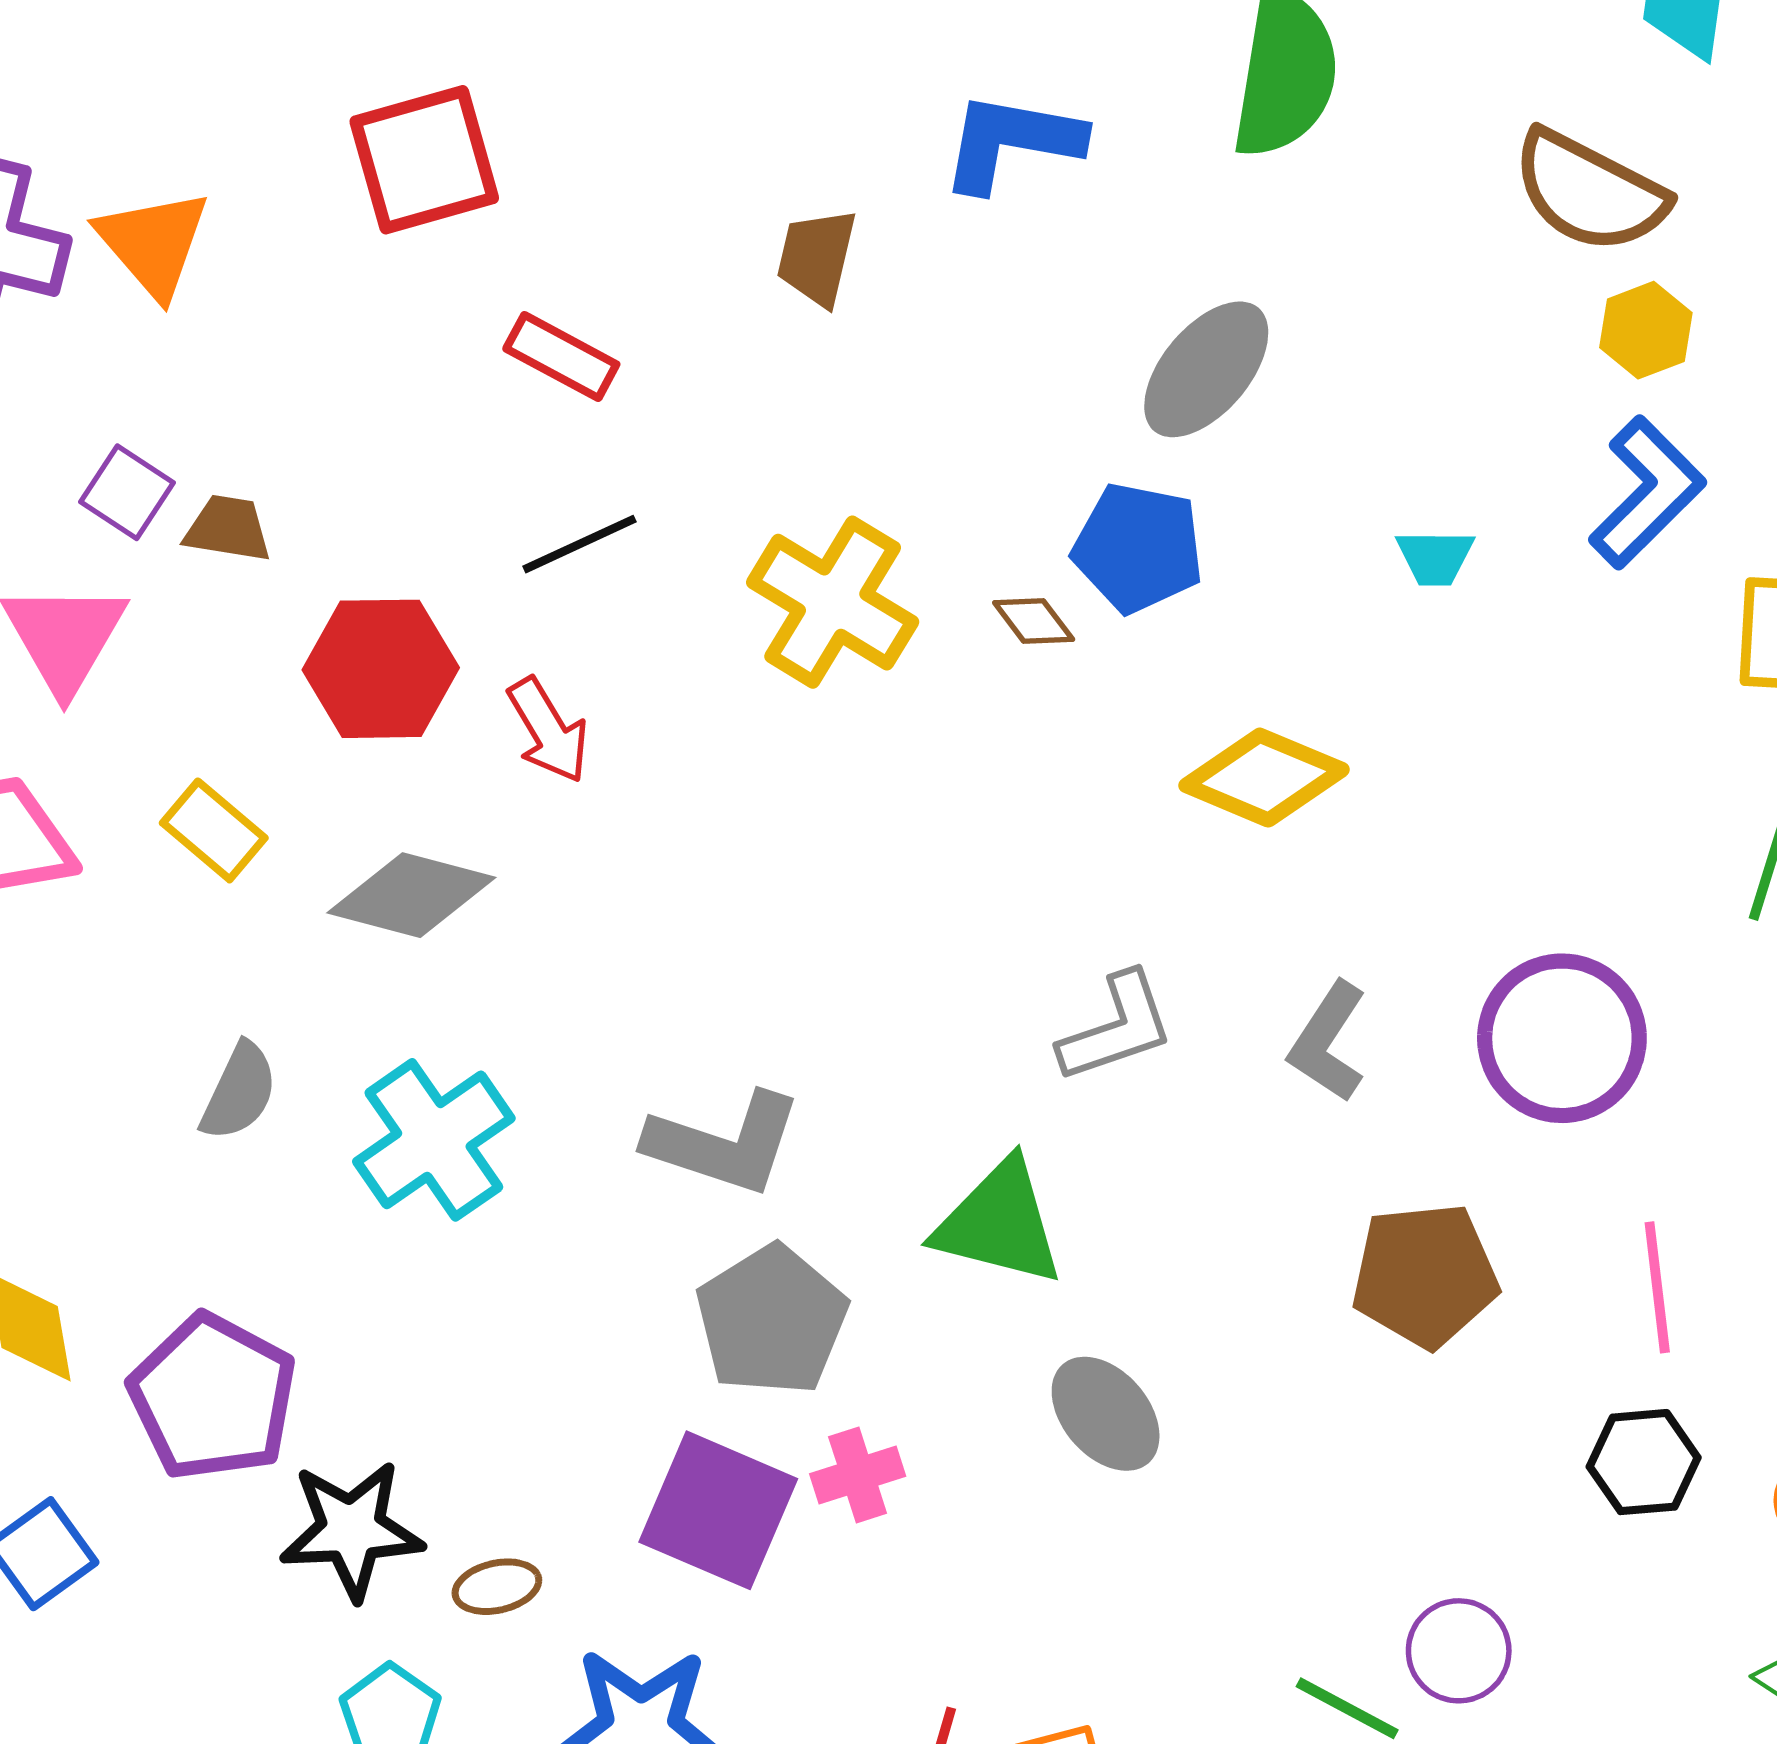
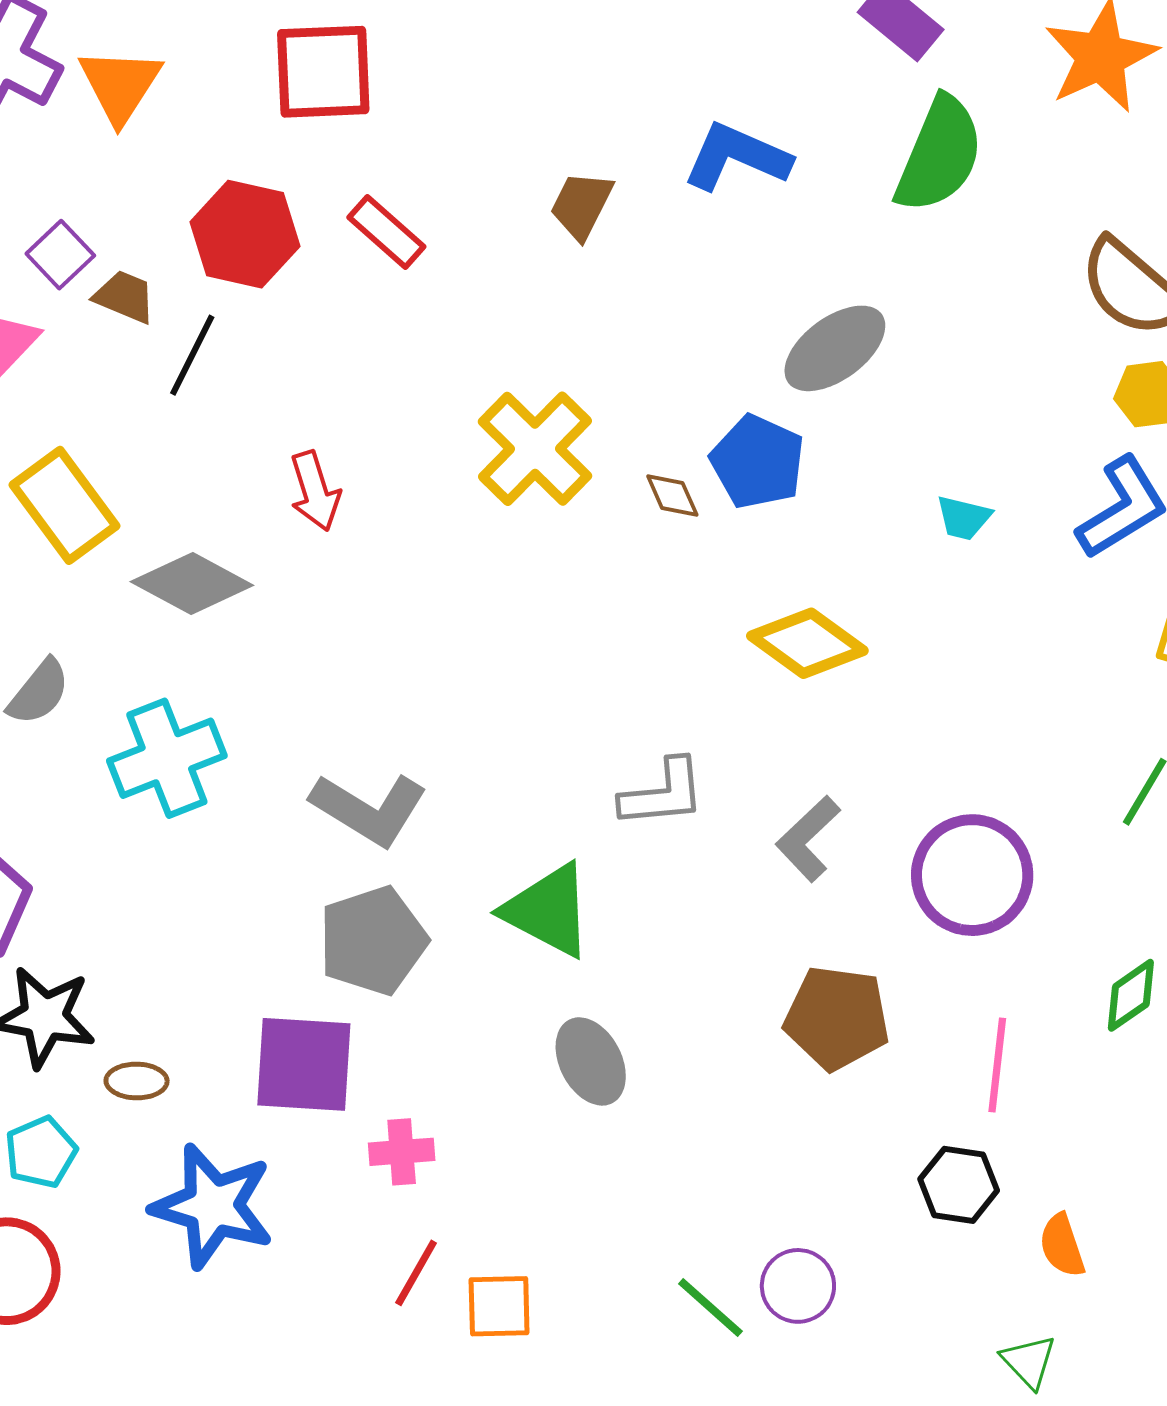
black line: (580, 544) -> (192, 355), moved, turned -52
red hexagon: (381, 669) -> (245, 234), moved
yellow rectangle: (214, 830) -> (65, 505), size x1.5
pink cross: (858, 1475) -> (402, 1152), moved
purple square: (718, 1510) -> (304, 1064), turned -33

